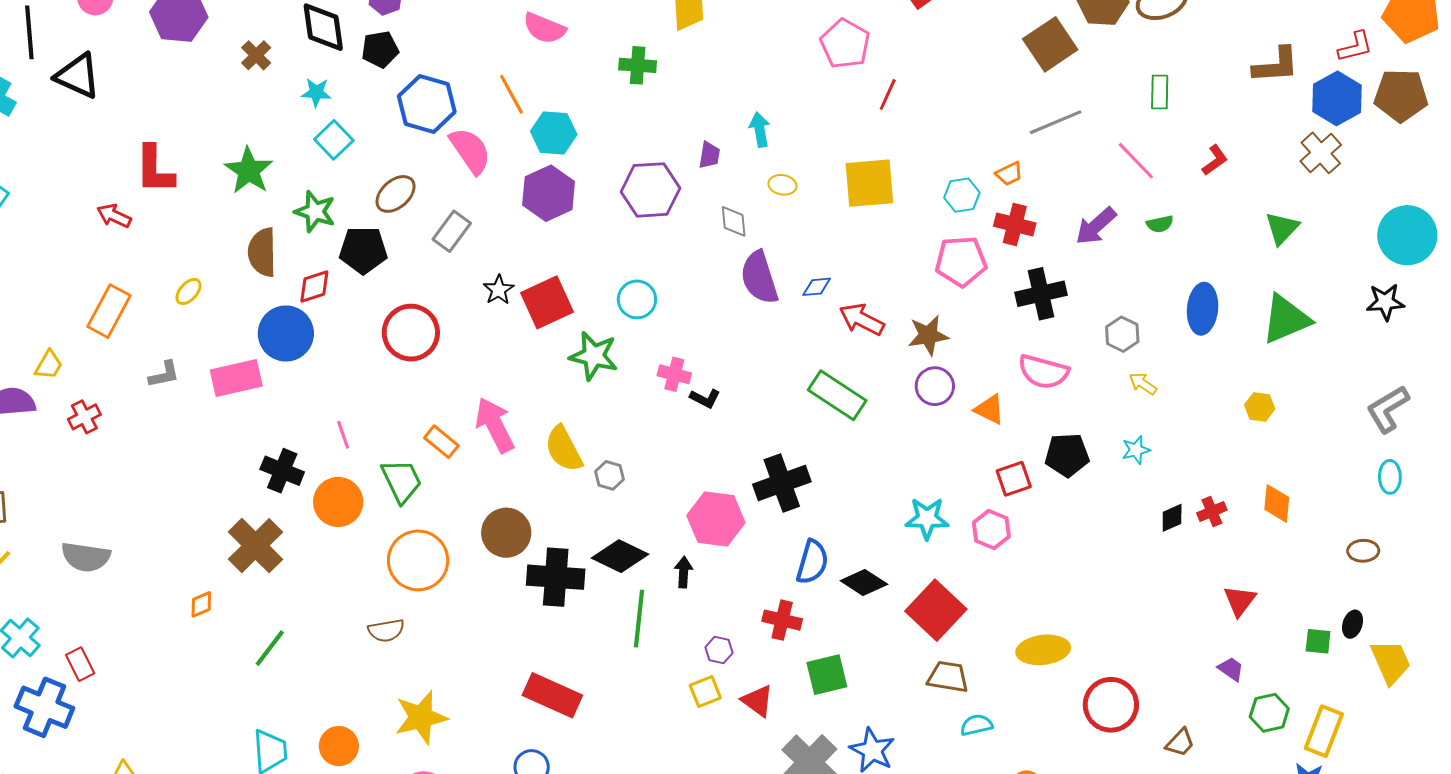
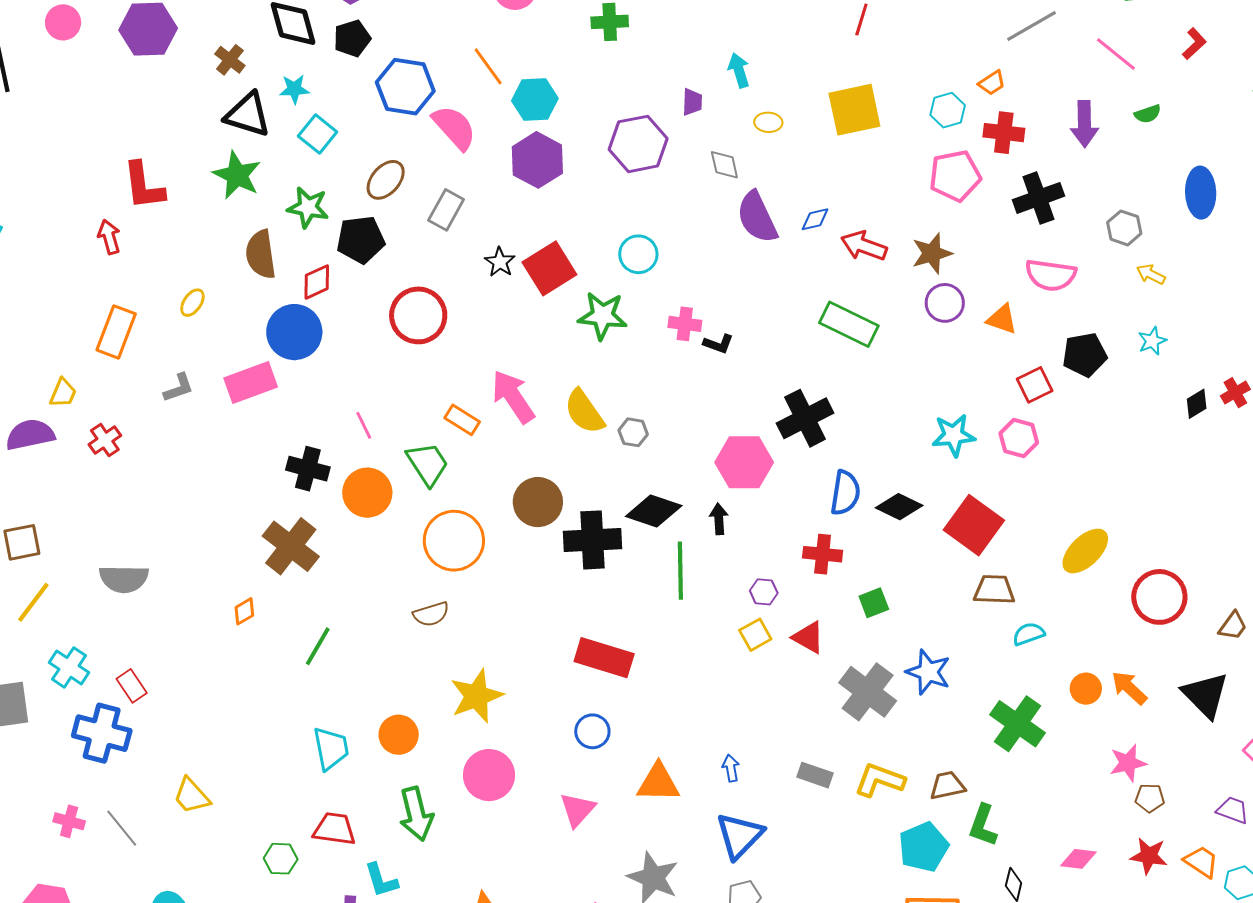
black triangle: (78, 76) -> (248, 115), moved
red arrow: (114, 216) -> (109, 237), turned 56
purple arrow: (1096, 226) -> (1084, 124), turned -42
yellow ellipse: (1043, 650) -> (1085, 551), turned -30
green square: (827, 675) -> (874, 603), size x0.7

